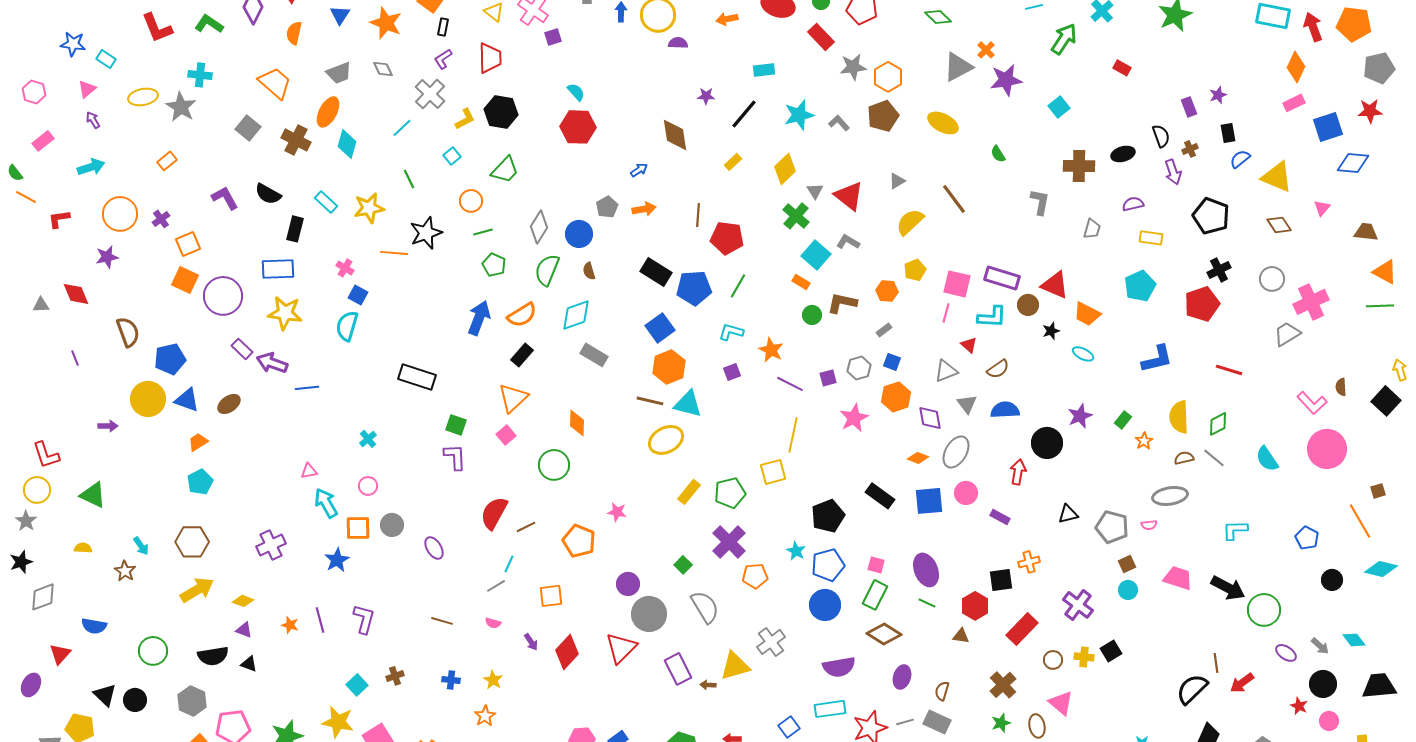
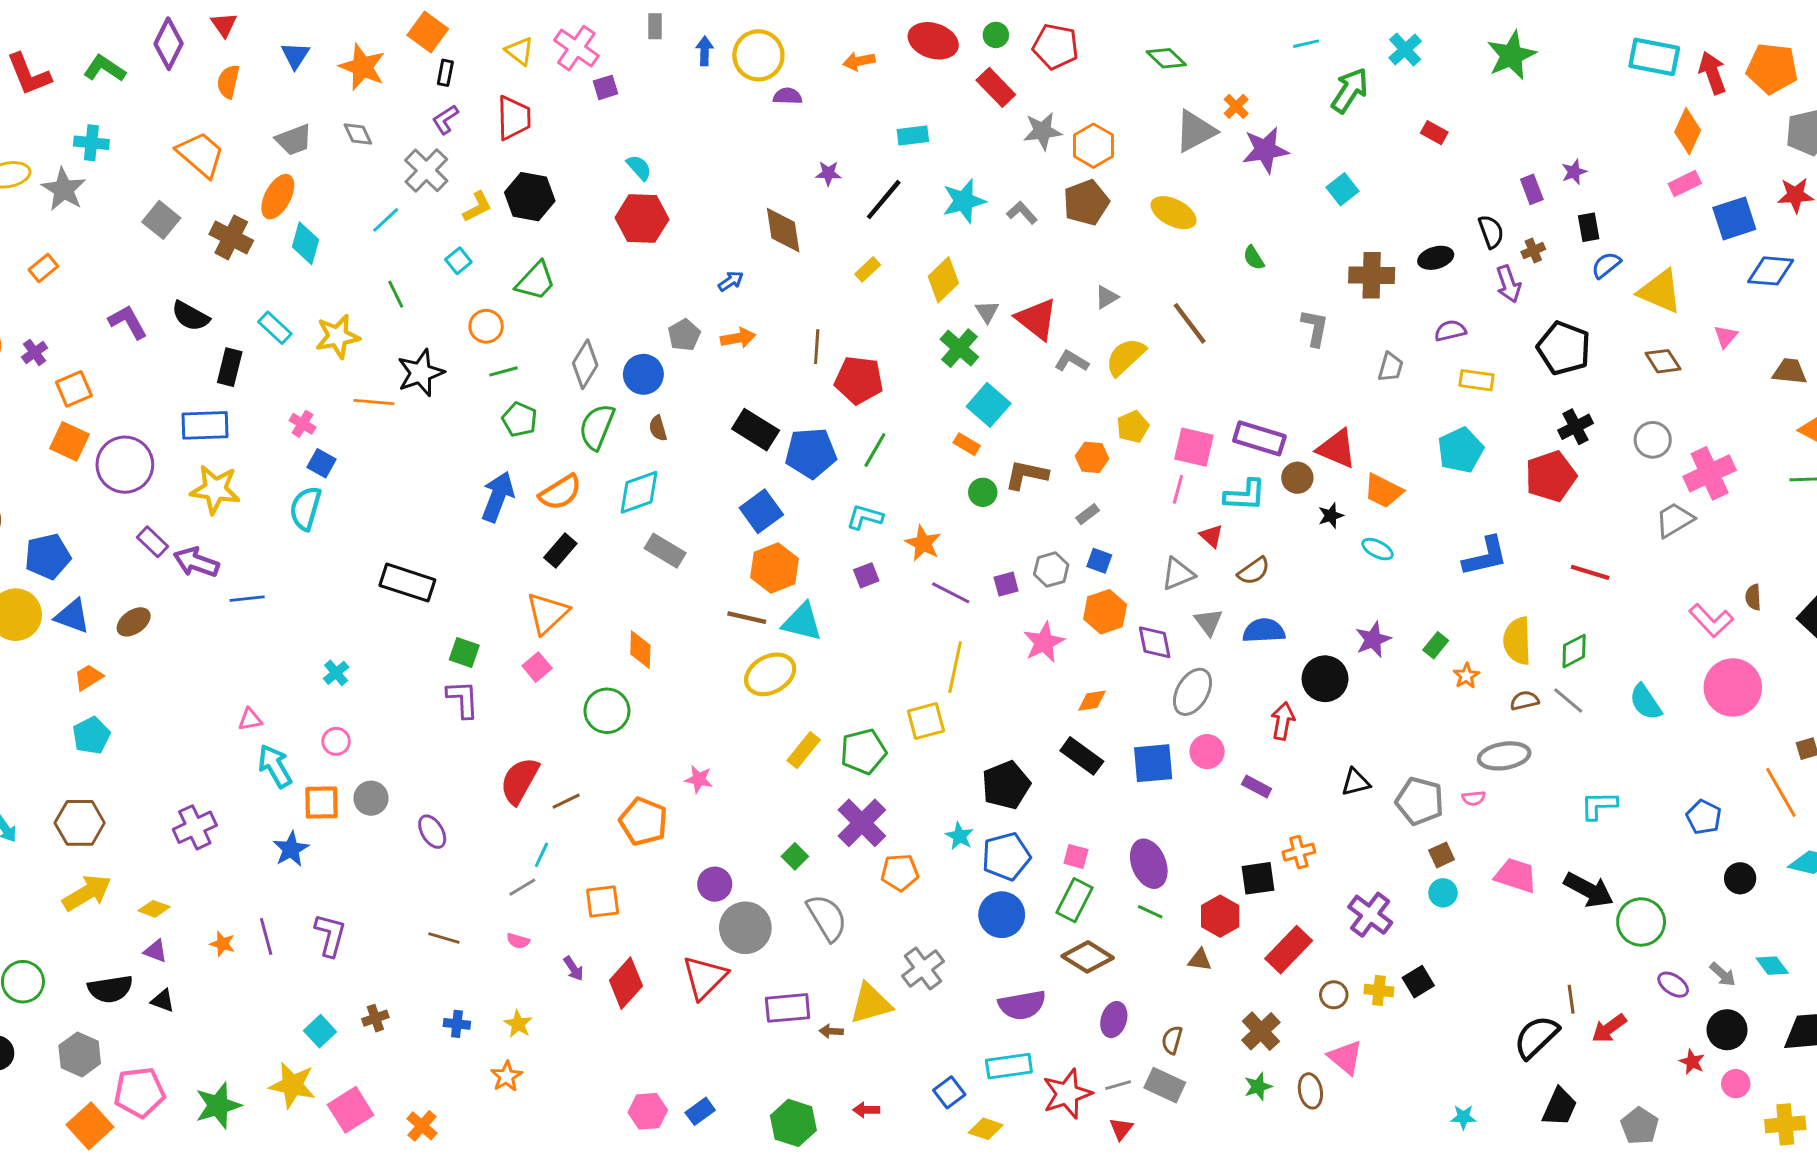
gray L-shape: (848, 242) -> (1072, 361), moved
orange diamond: (918, 458) -> (1092, 701), moved, turned -30
purple rectangle: (678, 669) -> (788, 1008), turned -68

